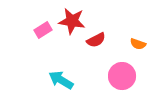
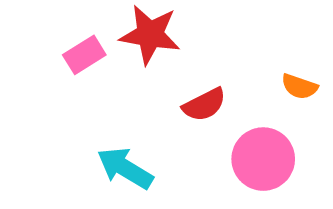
red semicircle: (96, 40) -> (204, 105), moved

